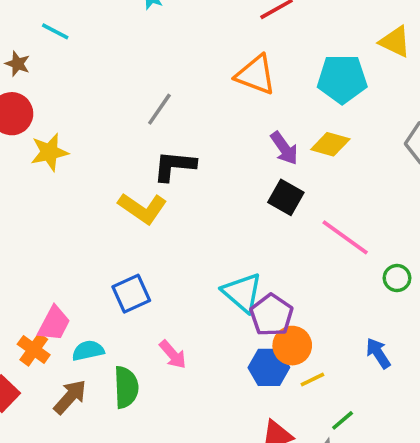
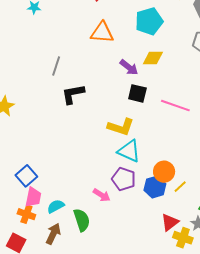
yellow L-shape: (143, 208) -> (121, 127), moved
blue square: (131, 294) -> (26, 176), moved
purple pentagon: (271, 315) -> (124, 179), moved

